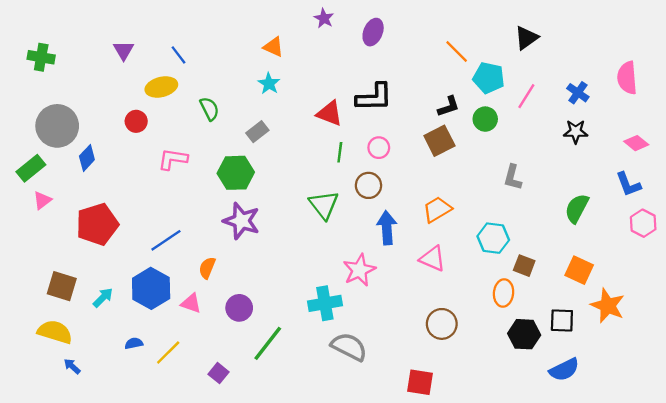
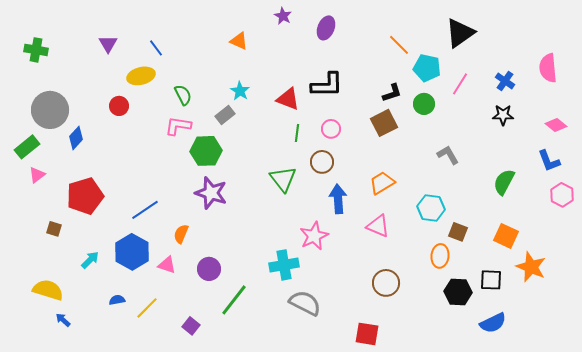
black triangle: (526, 38) -> (460, 33), size x1.4
cyan star: (269, 84) -> (240, 91), moved
pink L-shape: (173, 159) -> (178, 126), moved
gray L-shape: (513, 177) -> (448, 155), turned 135
brown square: (62, 286) -> (54, 229), moved, size x0.6

